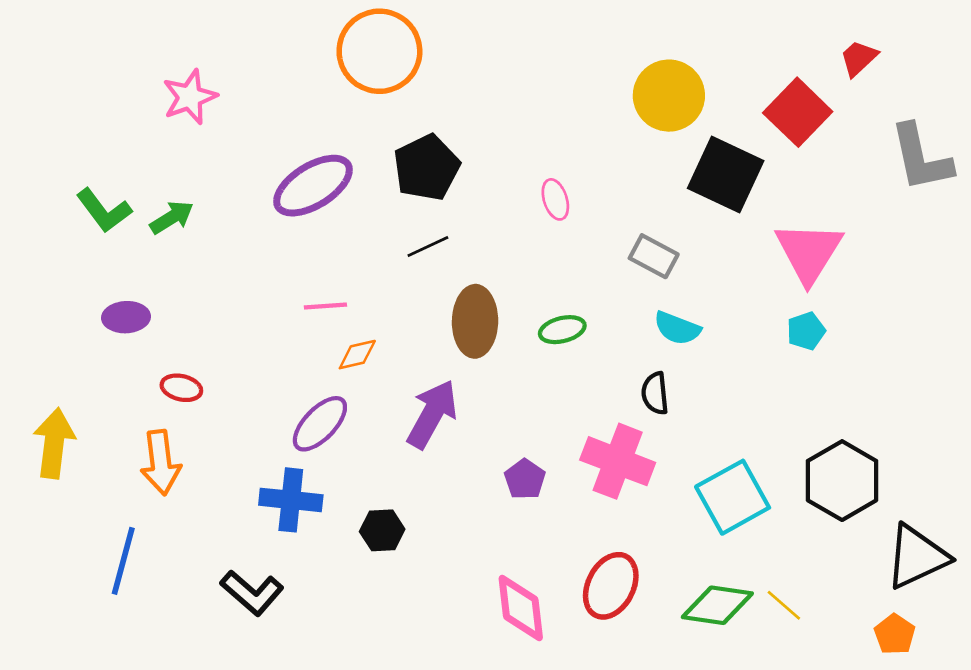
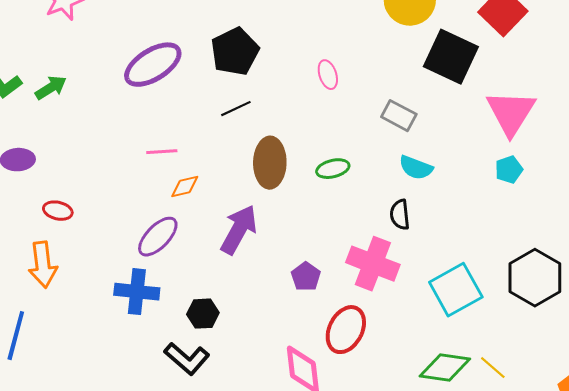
red ellipse: (611, 586) -> (346, 330), moved
black L-shape: (252, 593) -> (187, 359), moved

